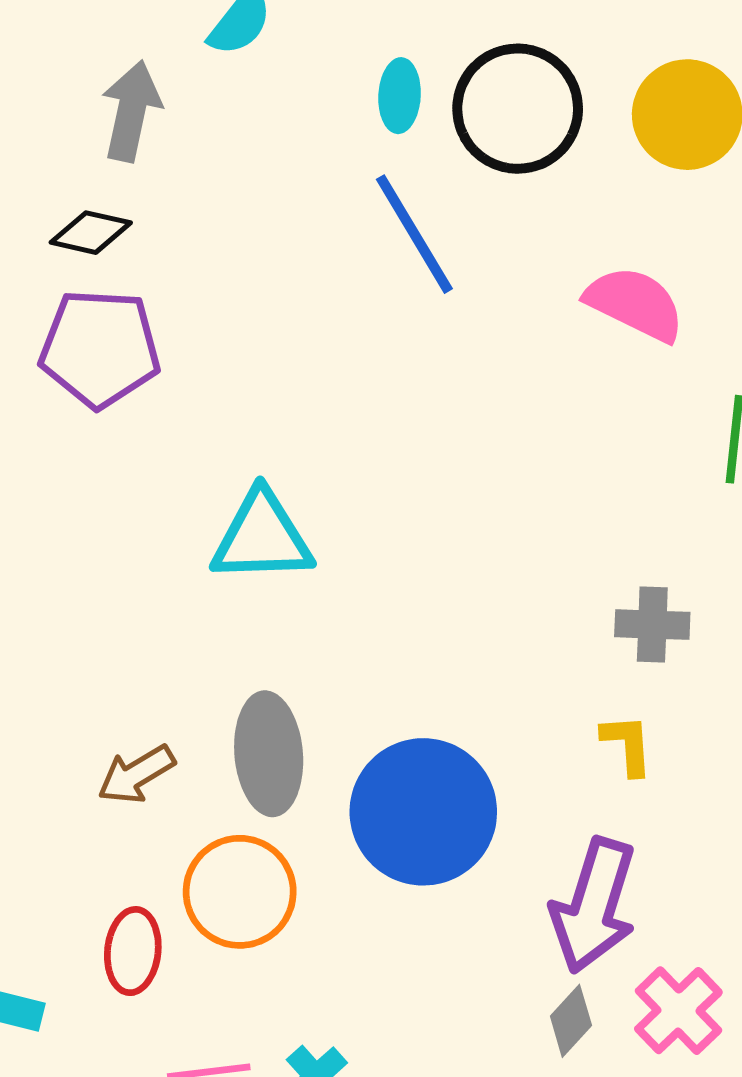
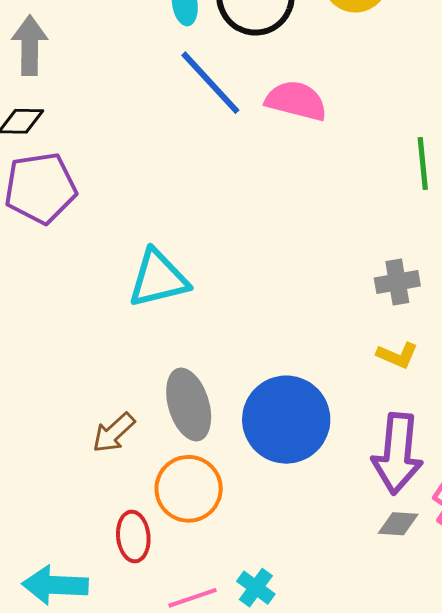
pink semicircle: (635, 304) -> (296, 101), moved
yellow L-shape: (627, 745) -> (397, 355), turned 129
gray diamond: (571, 1021) -> (398, 524), turned 63

